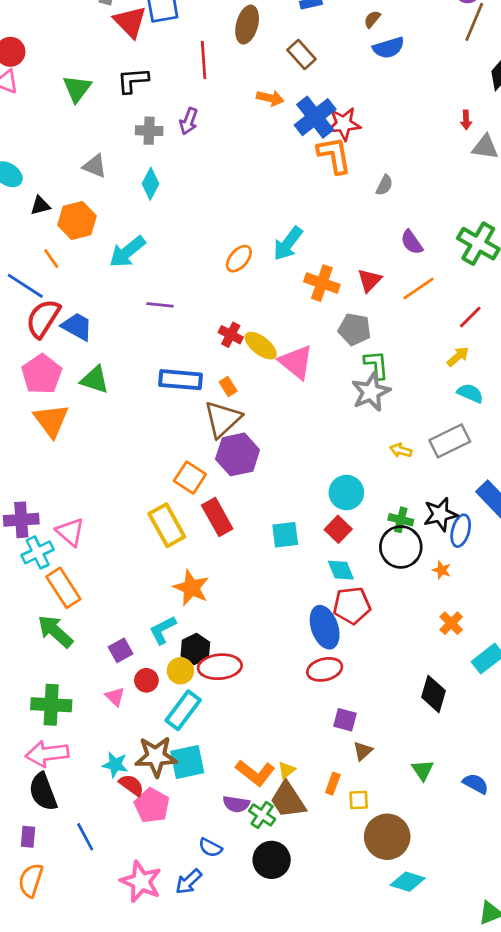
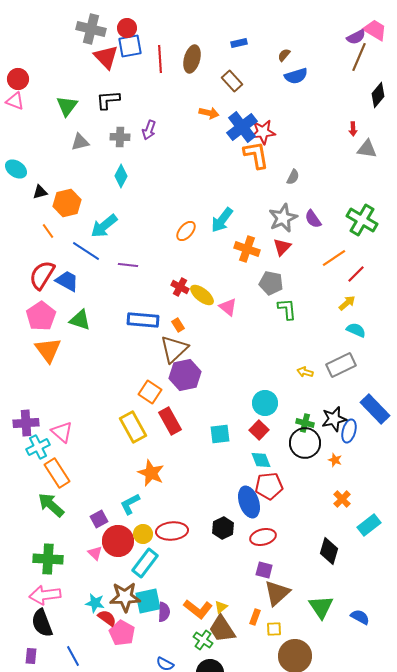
red line: (204, 60) -> (160, 59), moved
gray triangle: (95, 166) -> (80, 142), moved, turned -36
blue line: (25, 286) -> (86, 251), moved
orange line: (418, 288) -> (334, 258), moved
pink triangle: (296, 362) -> (228, 307), size x0.7
gray star: (371, 392) -> (283, 218), moved
black hexagon: (195, 649) -> (223, 528), moved
red ellipse: (325, 669) -> (263, 537), moved
red circle: (146, 680) -> (118, 541), size x1.8
brown triangle: (363, 751) -> (277, 593), size x1.8
green triangle: (423, 770) -> (321, 607), size x1.5
purple semicircle: (236, 804) -> (164, 612), moved, turned -96

